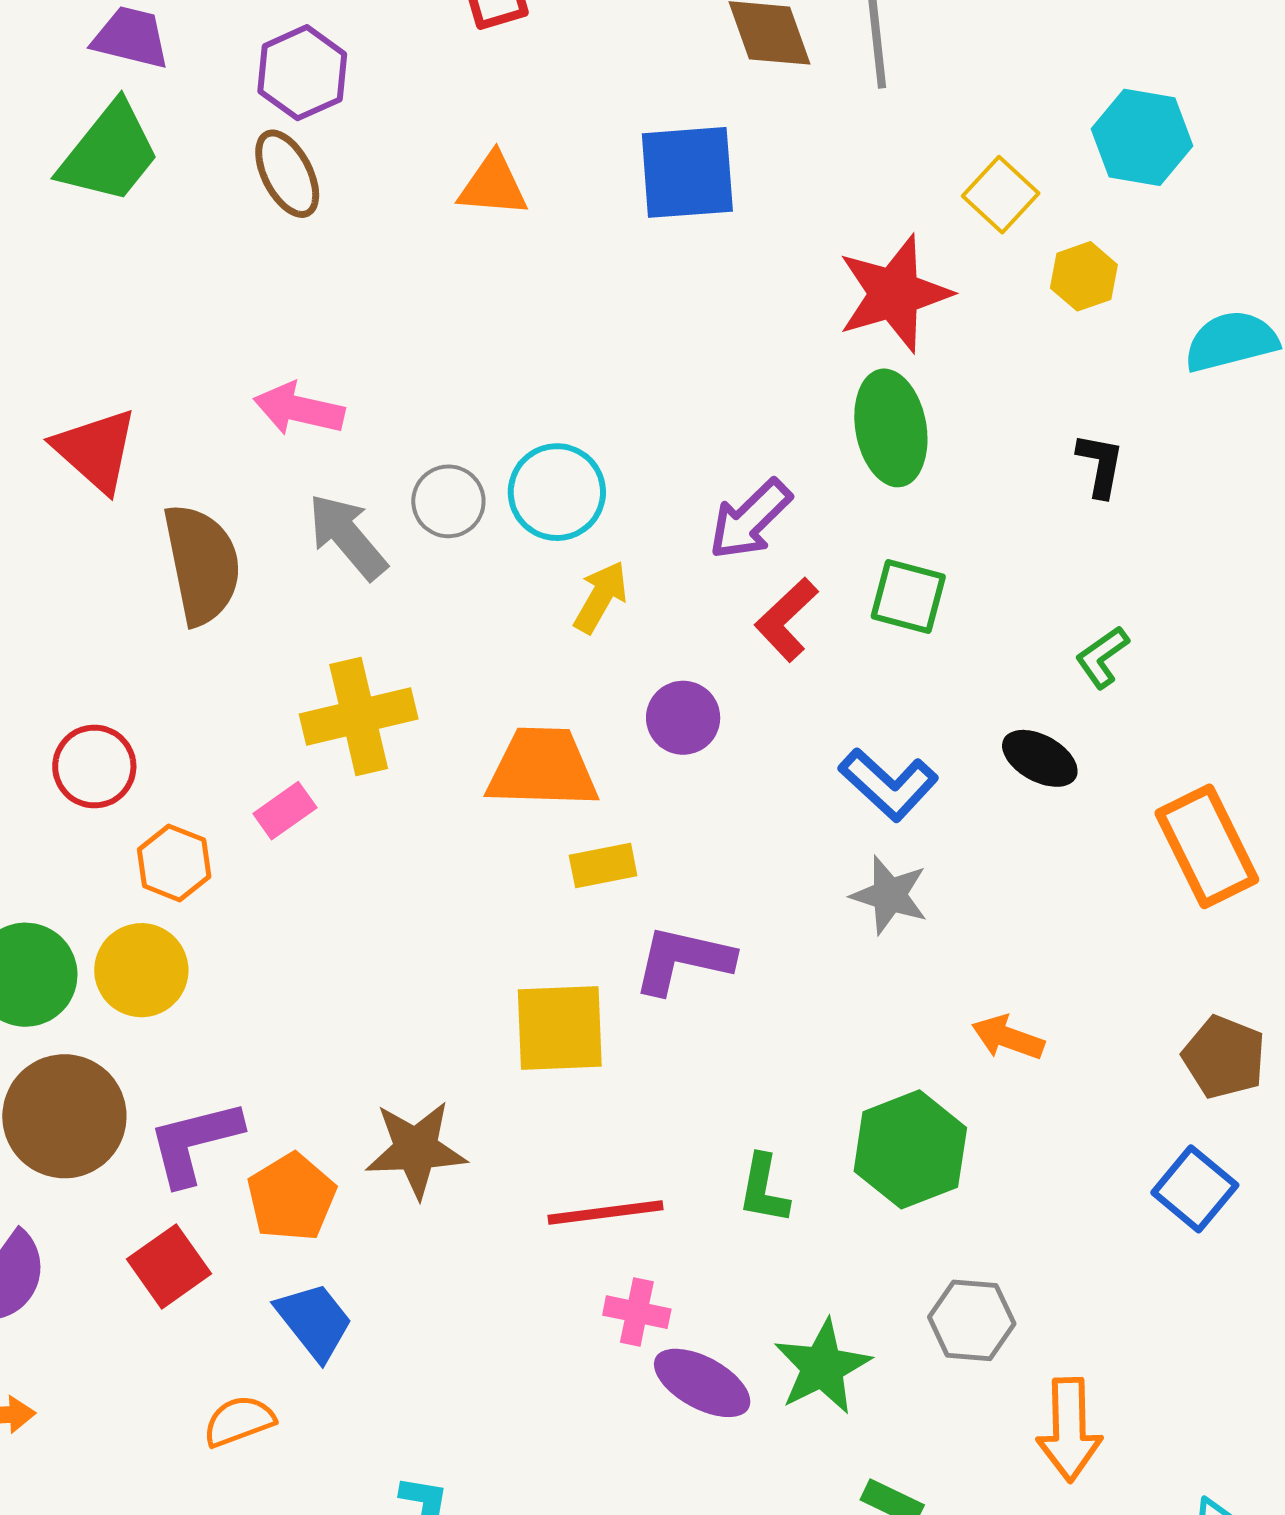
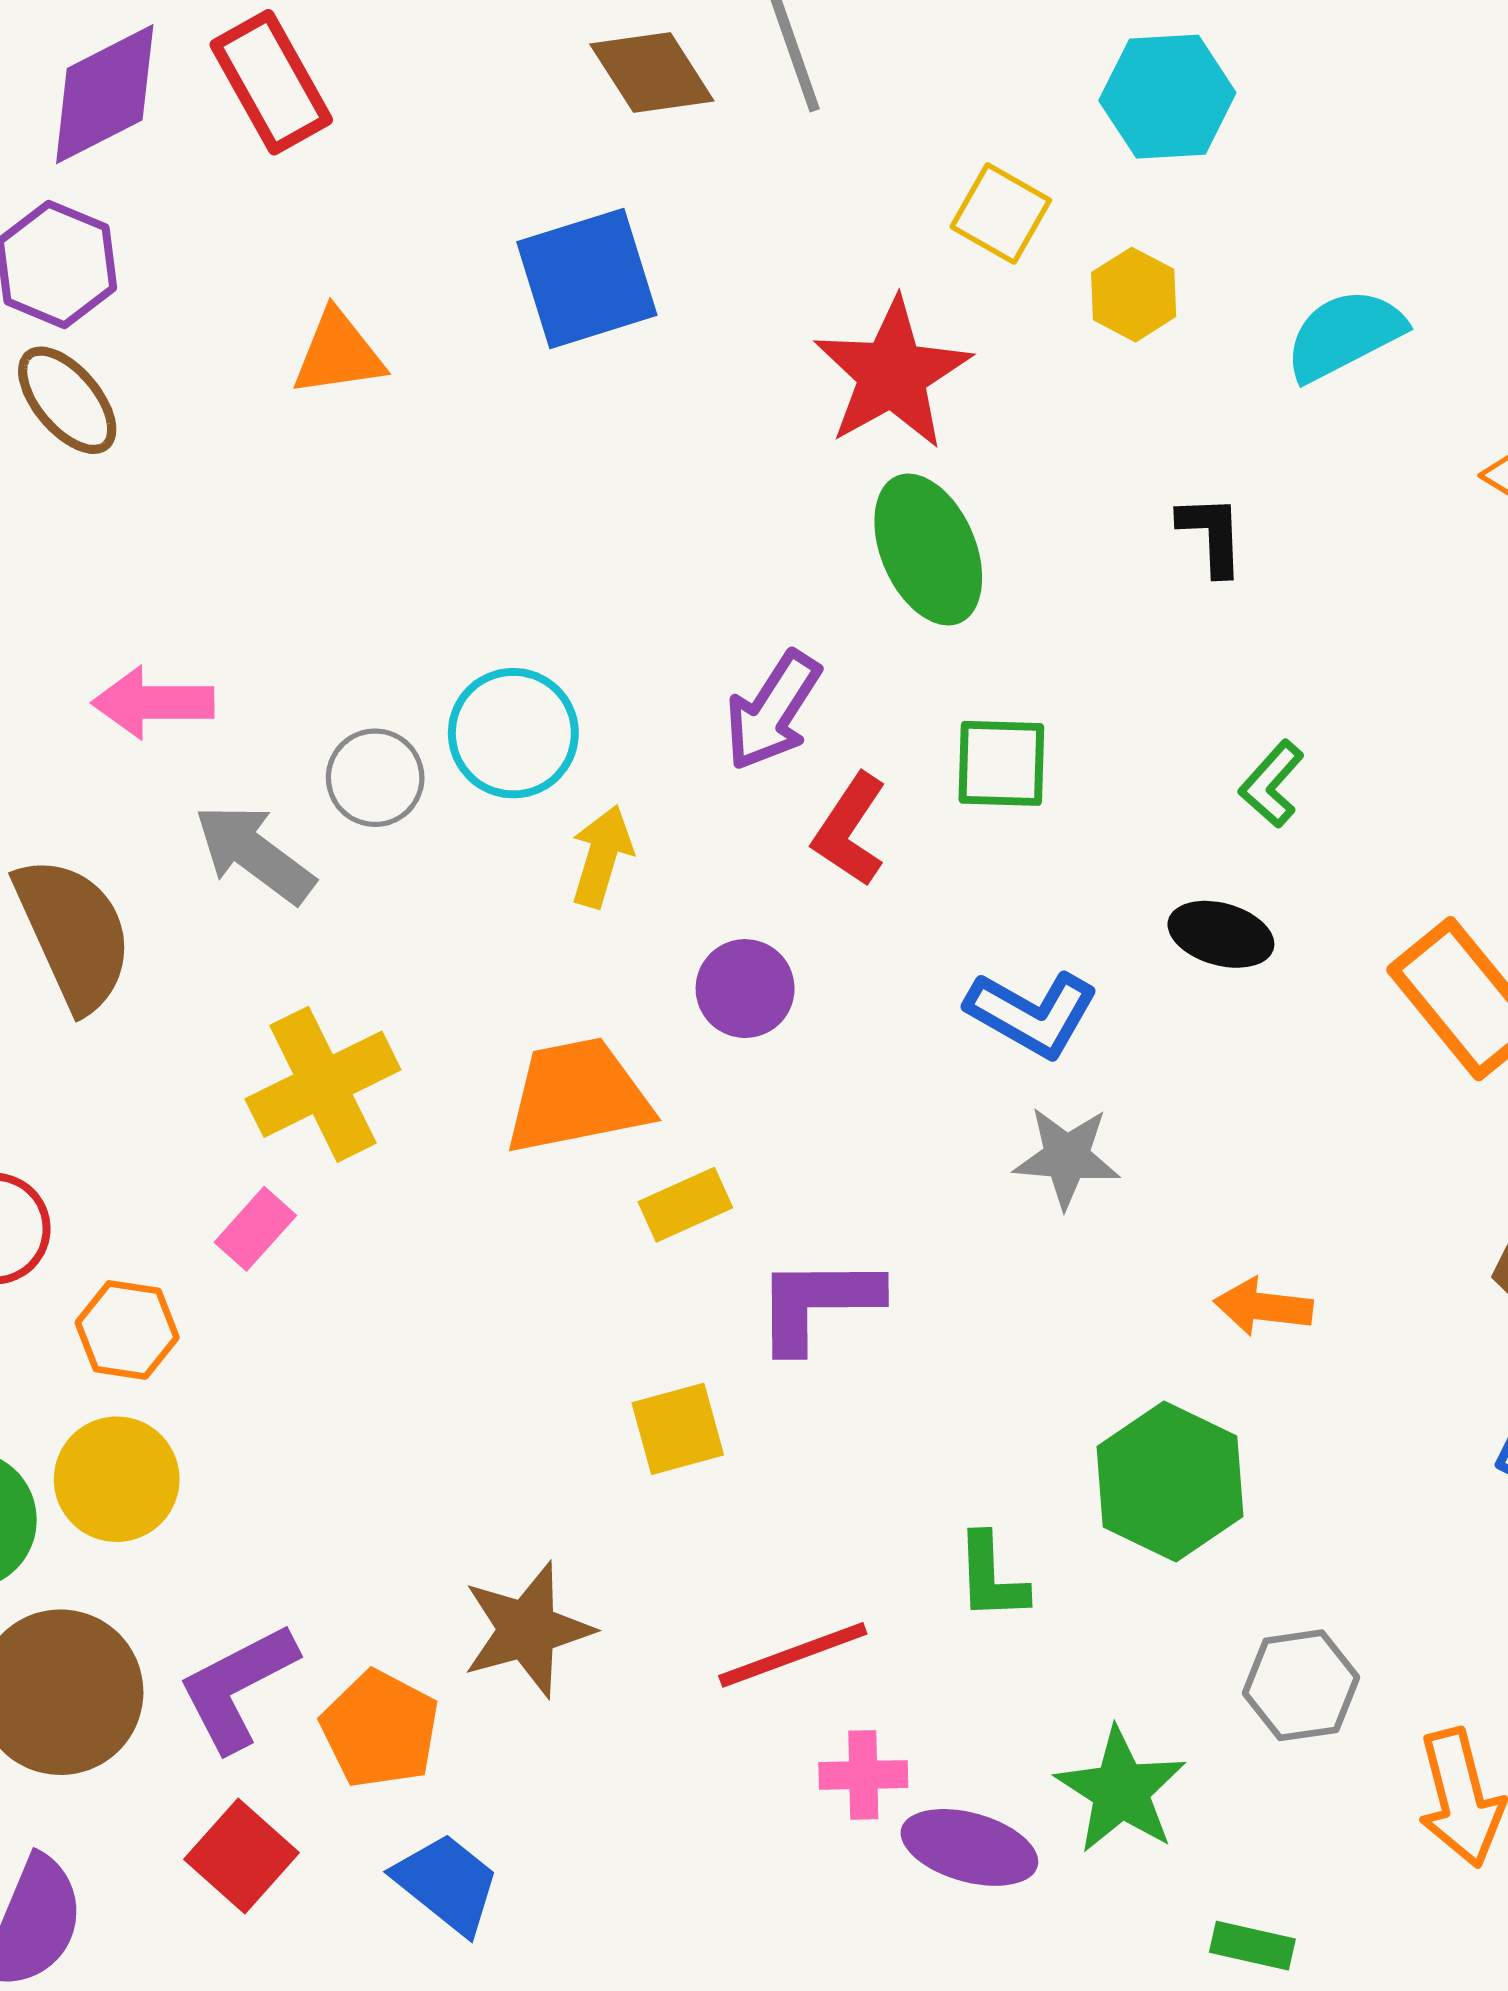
yellow square: (560, 1028) -> (678, 1429), size x0.7

